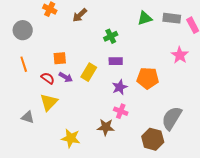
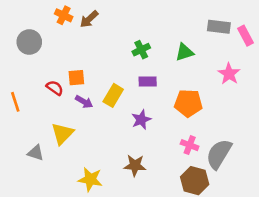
brown arrow: (80, 15) -> (89, 19), moved
green triangle: (145, 18) -> (184, 52), moved
orange line: (24, 64) -> (15, 102), moved
red semicircle: (48, 78) -> (55, 88), moved
purple star: (120, 87) -> (141, 120), moved
pink cross: (121, 111) -> (190, 145), moved

